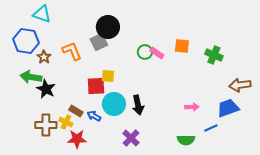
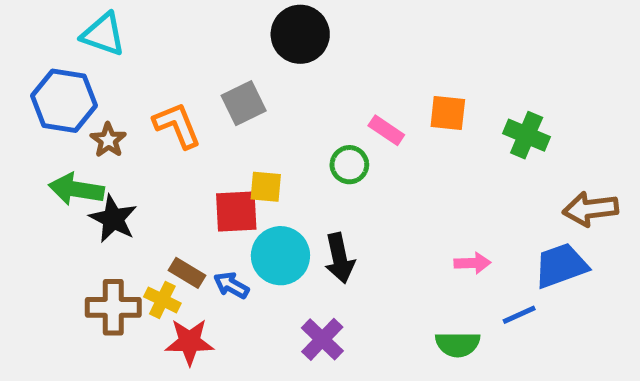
black circle: (108, 27) -> (300, 34), moved
green circle: (145, 52) -> (349, 165), moved

